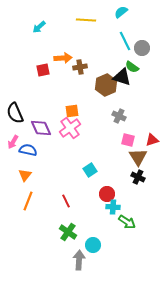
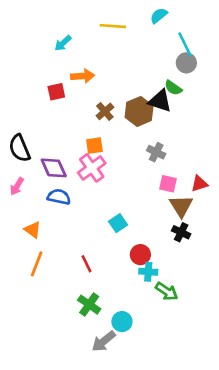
cyan arrow: (39, 27) -> (63, 43), moved
cyan line: (125, 41) -> (185, 44), moved
brown cross: (80, 67) -> (105, 111), moved, turned -32
blue semicircle: (28, 150) -> (59, 197), moved
orange triangle: (25, 175) -> (33, 230), turned -32
gray arrow: (79, 260) -> (104, 341), turned -132

